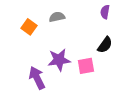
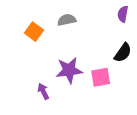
purple arrow: (37, 78) -> (43, 91), size x0.6

